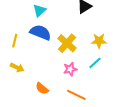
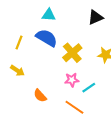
cyan triangle: (39, 10) -> (49, 15), turned 40
cyan line: (95, 63) -> (89, 88), moved

